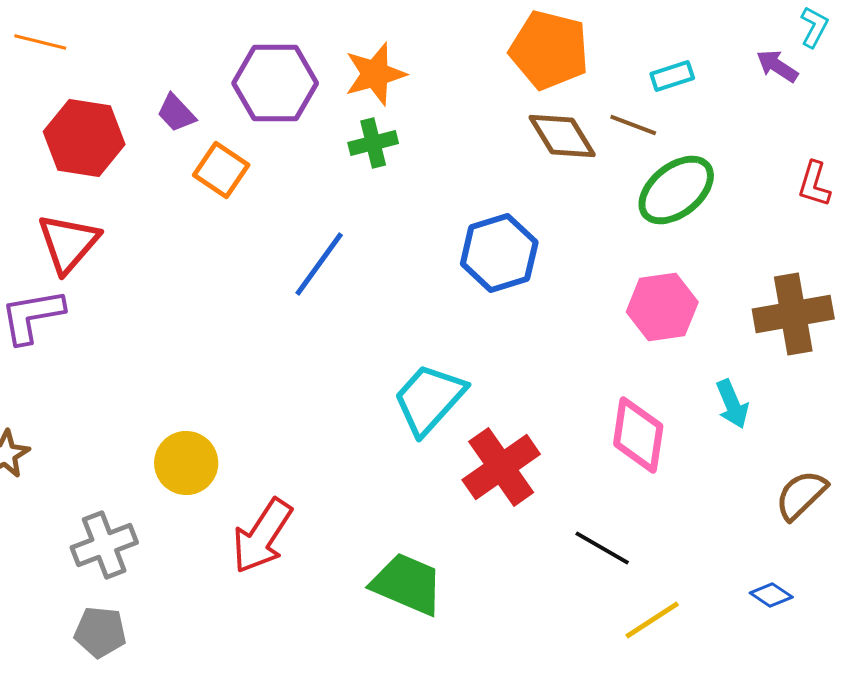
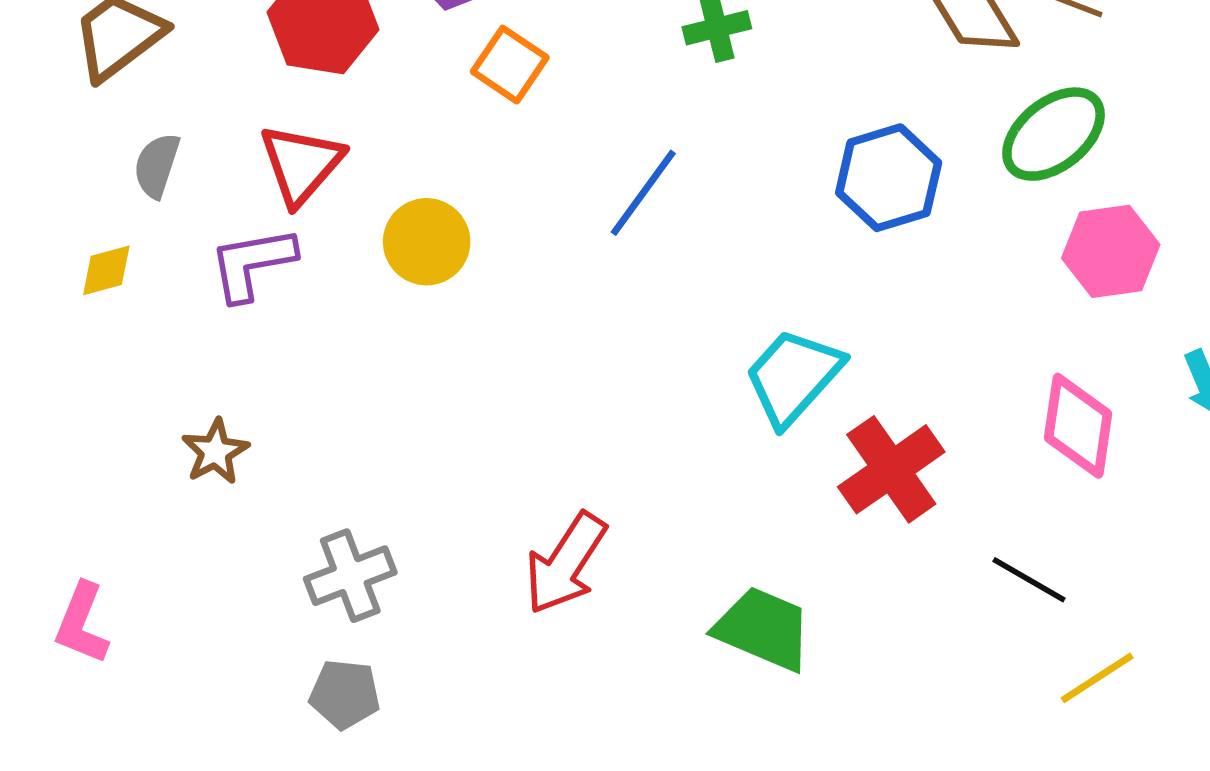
green ellipse: (676, 190) -> (1054, 134), moved
yellow circle: (186, 463) -> (427, 242), moved

